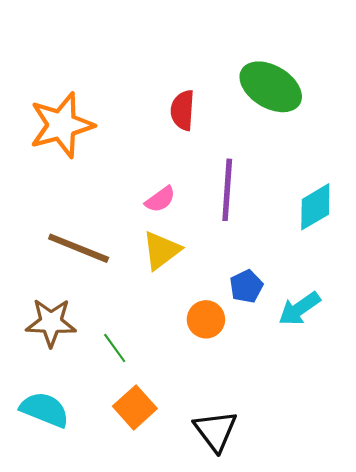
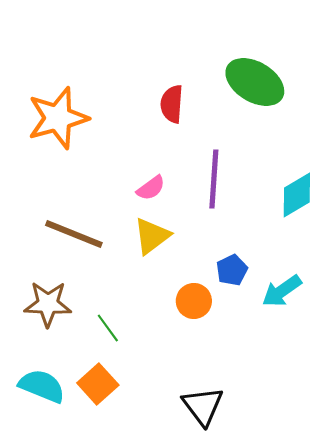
orange square: (135, 407) -> (98, 384), moved

